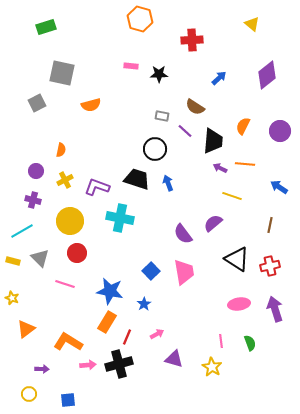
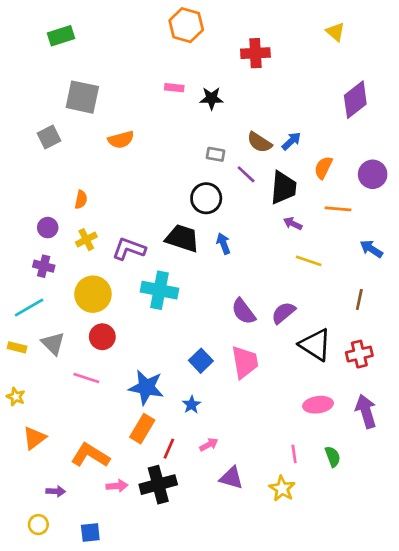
blue arrow: (219, 78) -> (291, 141), moved
orange line: (245, 164) -> (338, 209), moved
purple semicircle: (213, 223) -> (283, 313), moved

